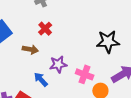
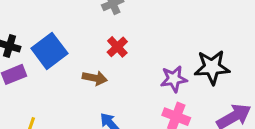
purple star: (58, 64) -> (174, 79), moved

